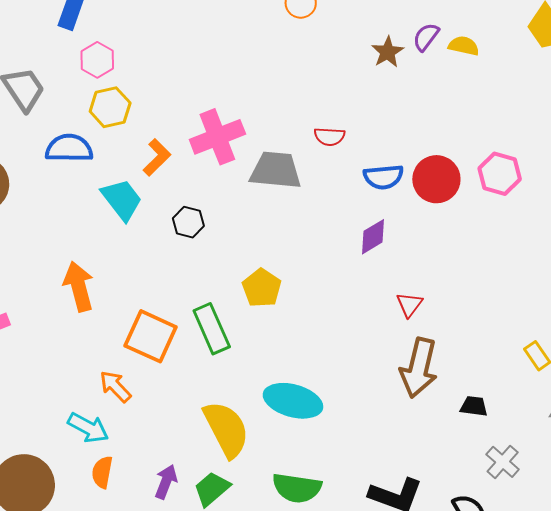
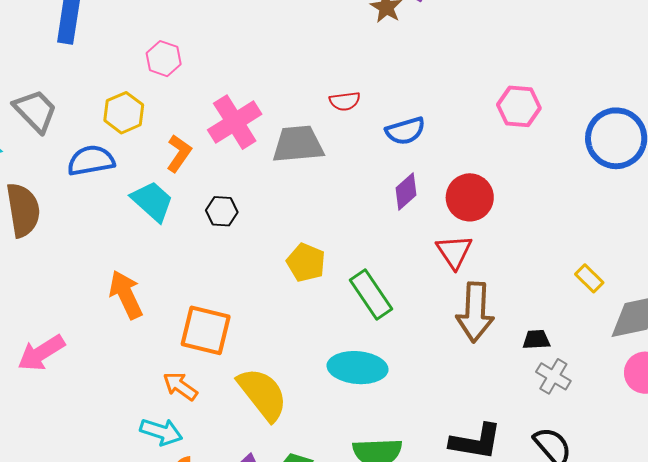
pink hexagon: (97, 60) -> (164, 59), moved
red circle: (436, 179) -> (470, 197), moved
red triangle: (409, 305) -> (454, 252), size x1.4
green rectangle: (212, 329) -> (371, 294), moved
yellow semicircle: (226, 429) -> (263, 394), moved
gray cross: (503, 462) -> (553, 376), moved

